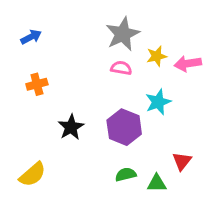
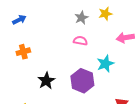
gray star: (123, 34) -> (81, 18), size x0.6
yellow star: (157, 56) -> (105, 14), moved

